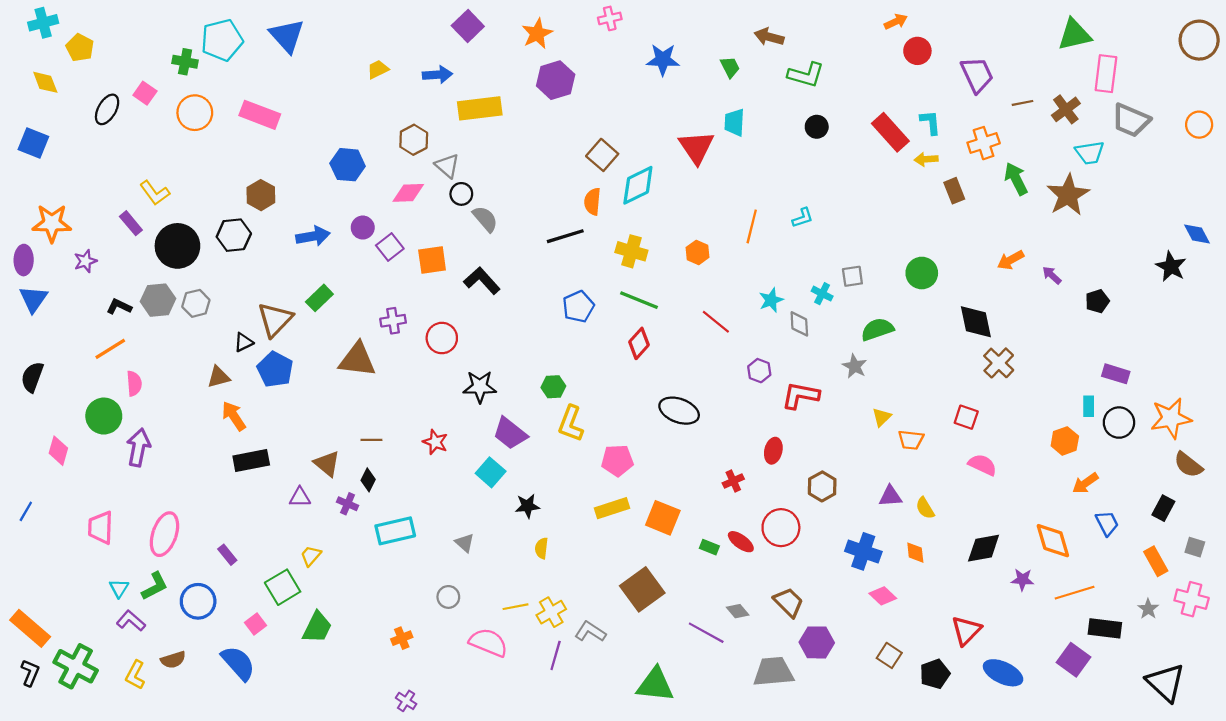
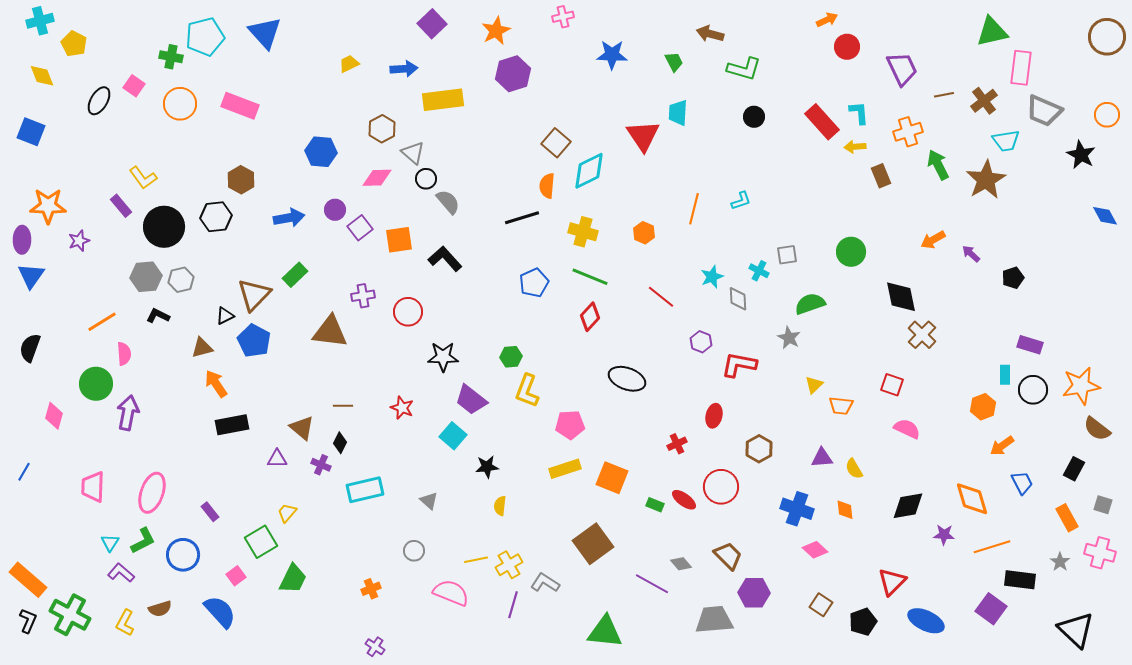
black star: (1171, 267) -> (1081, 155), moved
black L-shape: (119, 307) -> (158, 316), moved

